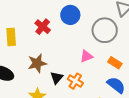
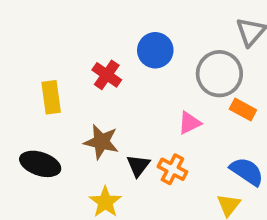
brown star: (37, 63) -> (101, 142), turned 30
orange rectangle: (115, 63) -> (243, 109), moved

